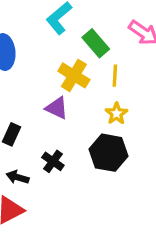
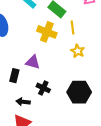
purple triangle: (57, 108) -> (33, 62), moved
black hexagon: (109, 153) -> (79, 92), moved

